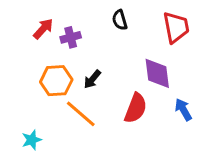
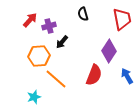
purple diamond: (157, 73) -> (109, 51), turned 40
black arrow: (92, 79) -> (62, 42), moved
cyan star: (32, 140) -> (34, 97), moved

